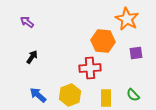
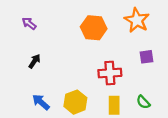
orange hexagon: (103, 41) -> (94, 28), moved
red cross: (90, 68) -> (110, 73), moved

